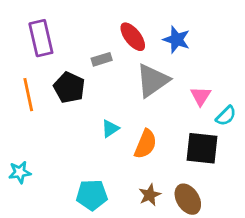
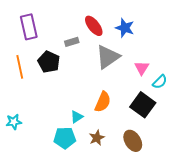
cyan triangle: (110, 129) -> (77, 117), moved
black square: (202, 148) -> (143, 105), turned 30
brown star: (150, 195) -> (97, 138), moved

